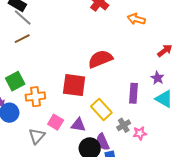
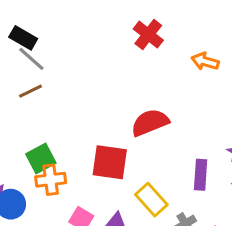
green square: (15, 81) -> (41, 159), moved

